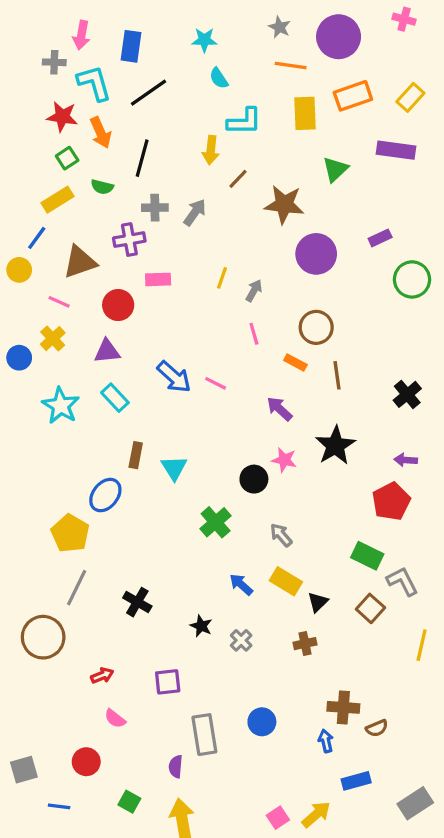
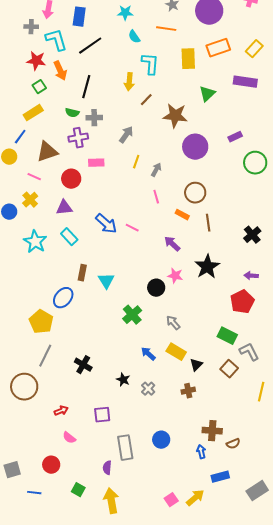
orange line: (291, 65) -> (166, 29), moved
cyan L-shape: (244, 121) -> (150, 64), turned -85
green semicircle: (102, 187) -> (72, 113), moved
gray arrow: (195, 212) -> (126, 135), moved

